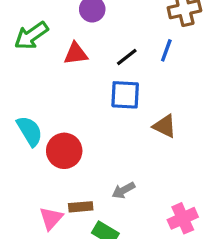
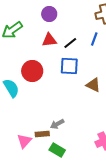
red triangle: (76, 54) -> (49, 40), moved
red circle: (64, 151) -> (32, 71), moved
gray arrow: (123, 190) -> (57, 124), moved

